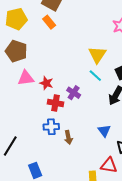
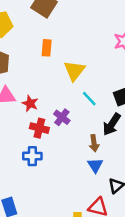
orange rectangle: (49, 22) -> (47, 48), moved, turned 40
yellow triangle: (97, 55) -> (74, 71), moved
brown arrow: (68, 137) -> (94, 143), moved

